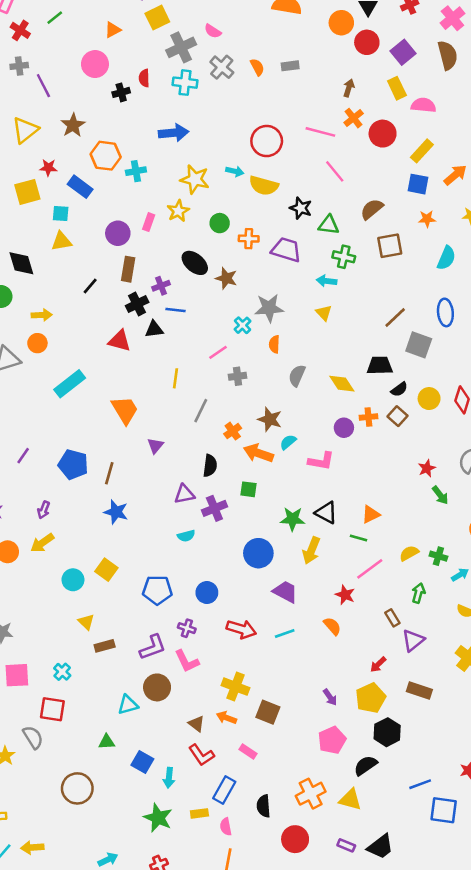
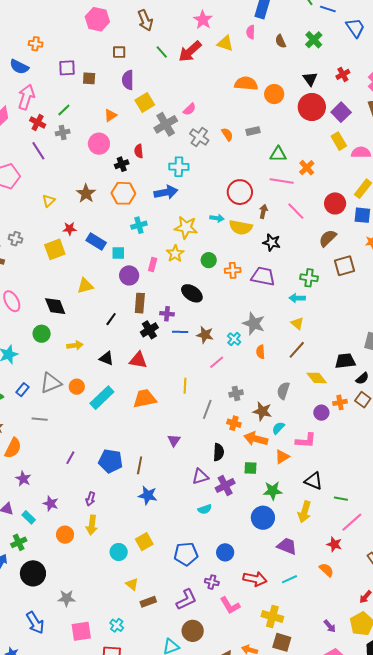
orange circle: (341, 23) -> (274, 94), moved
pink semicircle: (213, 31) -> (190, 109), turned -72
red circle: (367, 42) -> (312, 107), size x1.4
gray cross: (19, 66) -> (63, 132), moved
cyan cross: (185, 83) -> (179, 167), moved
purple line: (43, 86) -> (38, 151), moved
brown arrow: (349, 88) -> (263, 211), moved
yellow triangle: (25, 130) -> (49, 201), size x0.6
red circle: (383, 134) -> (335, 203), moved
orange hexagon: (106, 156) -> (123, 193), moved
cyan square: (61, 213) -> (118, 253), moved
green triangle: (329, 225) -> (278, 154), moved
brown star: (226, 278) -> (205, 335), moved
purple cross: (161, 286) -> (167, 314), turned 32
gray star: (269, 308) -> (254, 324), turned 30
brown line: (395, 318) -> (297, 350), moved
black triangle: (154, 329) -> (106, 358), moved, turned 35
orange circle: (37, 343) -> (77, 387), moved
gray cross: (237, 376) -> (236, 393), moved
gray semicircle: (297, 376) -> (283, 391), moved
orange trapezoid: (125, 410) -> (145, 399), moved, turned -65
orange cross: (233, 431) -> (234, 423), turned -32
orange triangle: (371, 514) -> (282, 457), moved
green star: (293, 519) -> (273, 491), moved
yellow arrow: (42, 543) -> (92, 525), turned -42
yellow square: (106, 570) -> (144, 542), turned 30
pink L-shape: (187, 661) -> (230, 605), moved
yellow cross: (235, 687) -> (272, 616), moved

